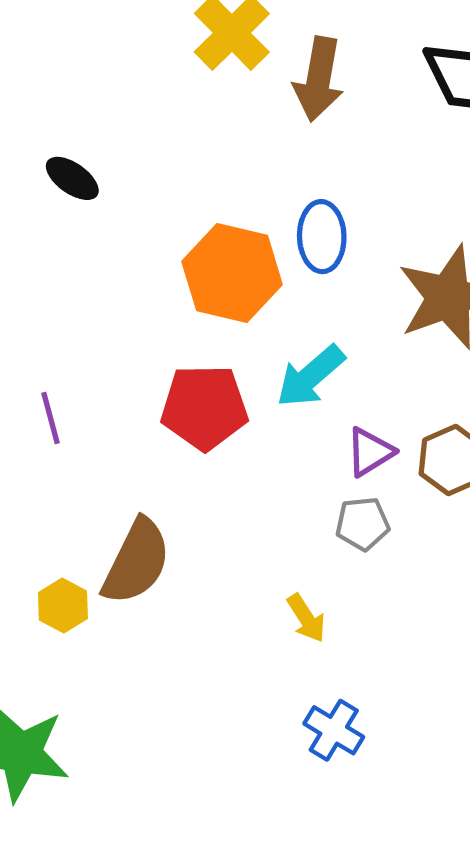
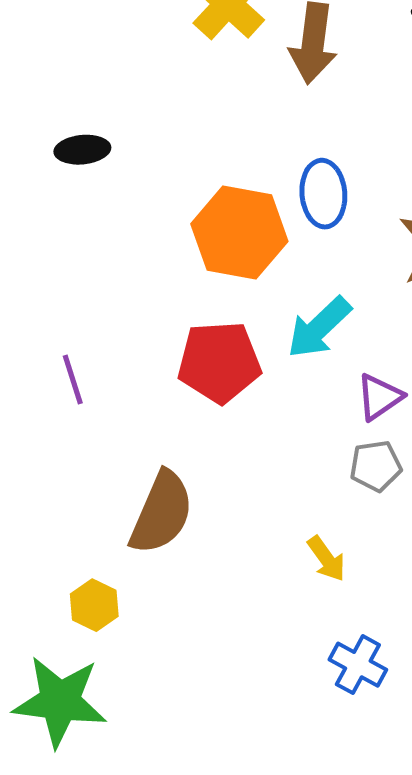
black ellipse: (72, 178) -> (82, 150), turned -38
yellow hexagon: (63, 606) -> (94, 605), moved

